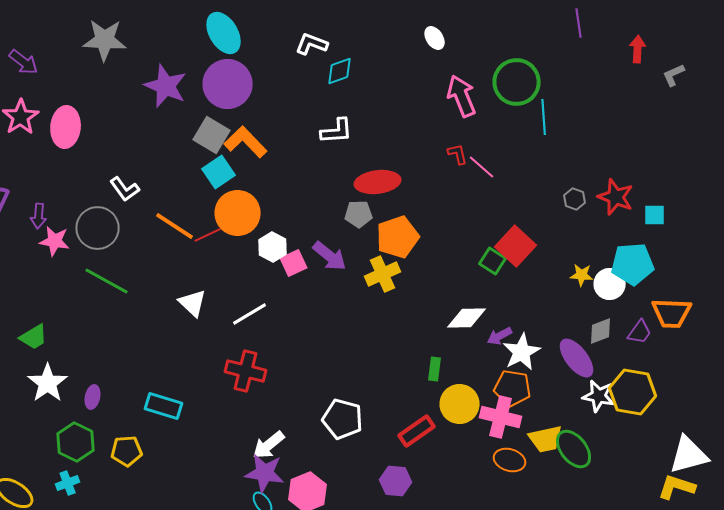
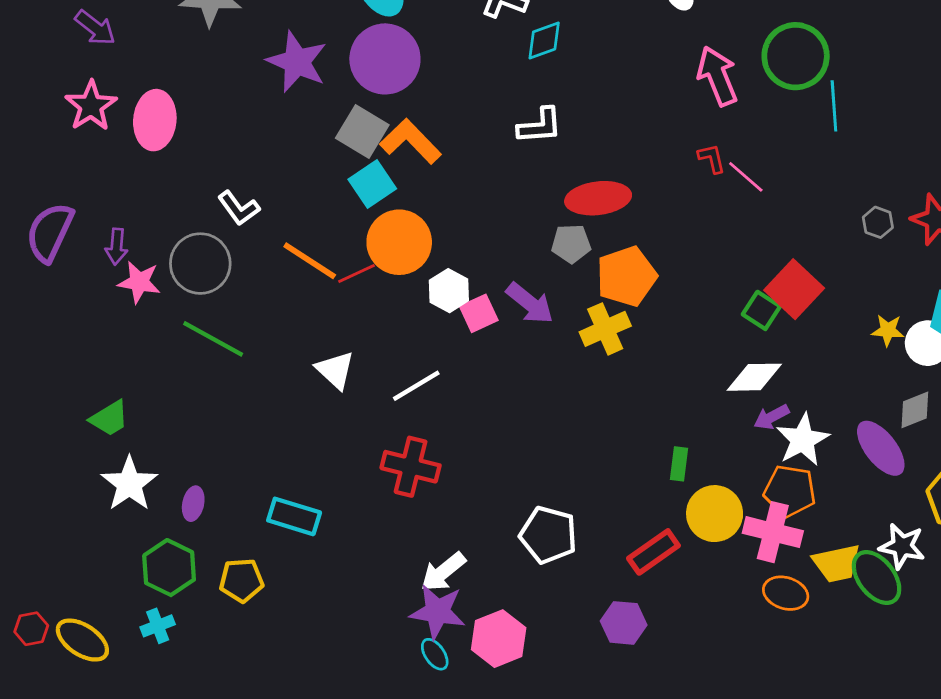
white diamond: (467, 318) -> (754, 377), moved
white star: (599, 396) -> (902, 546), moved

